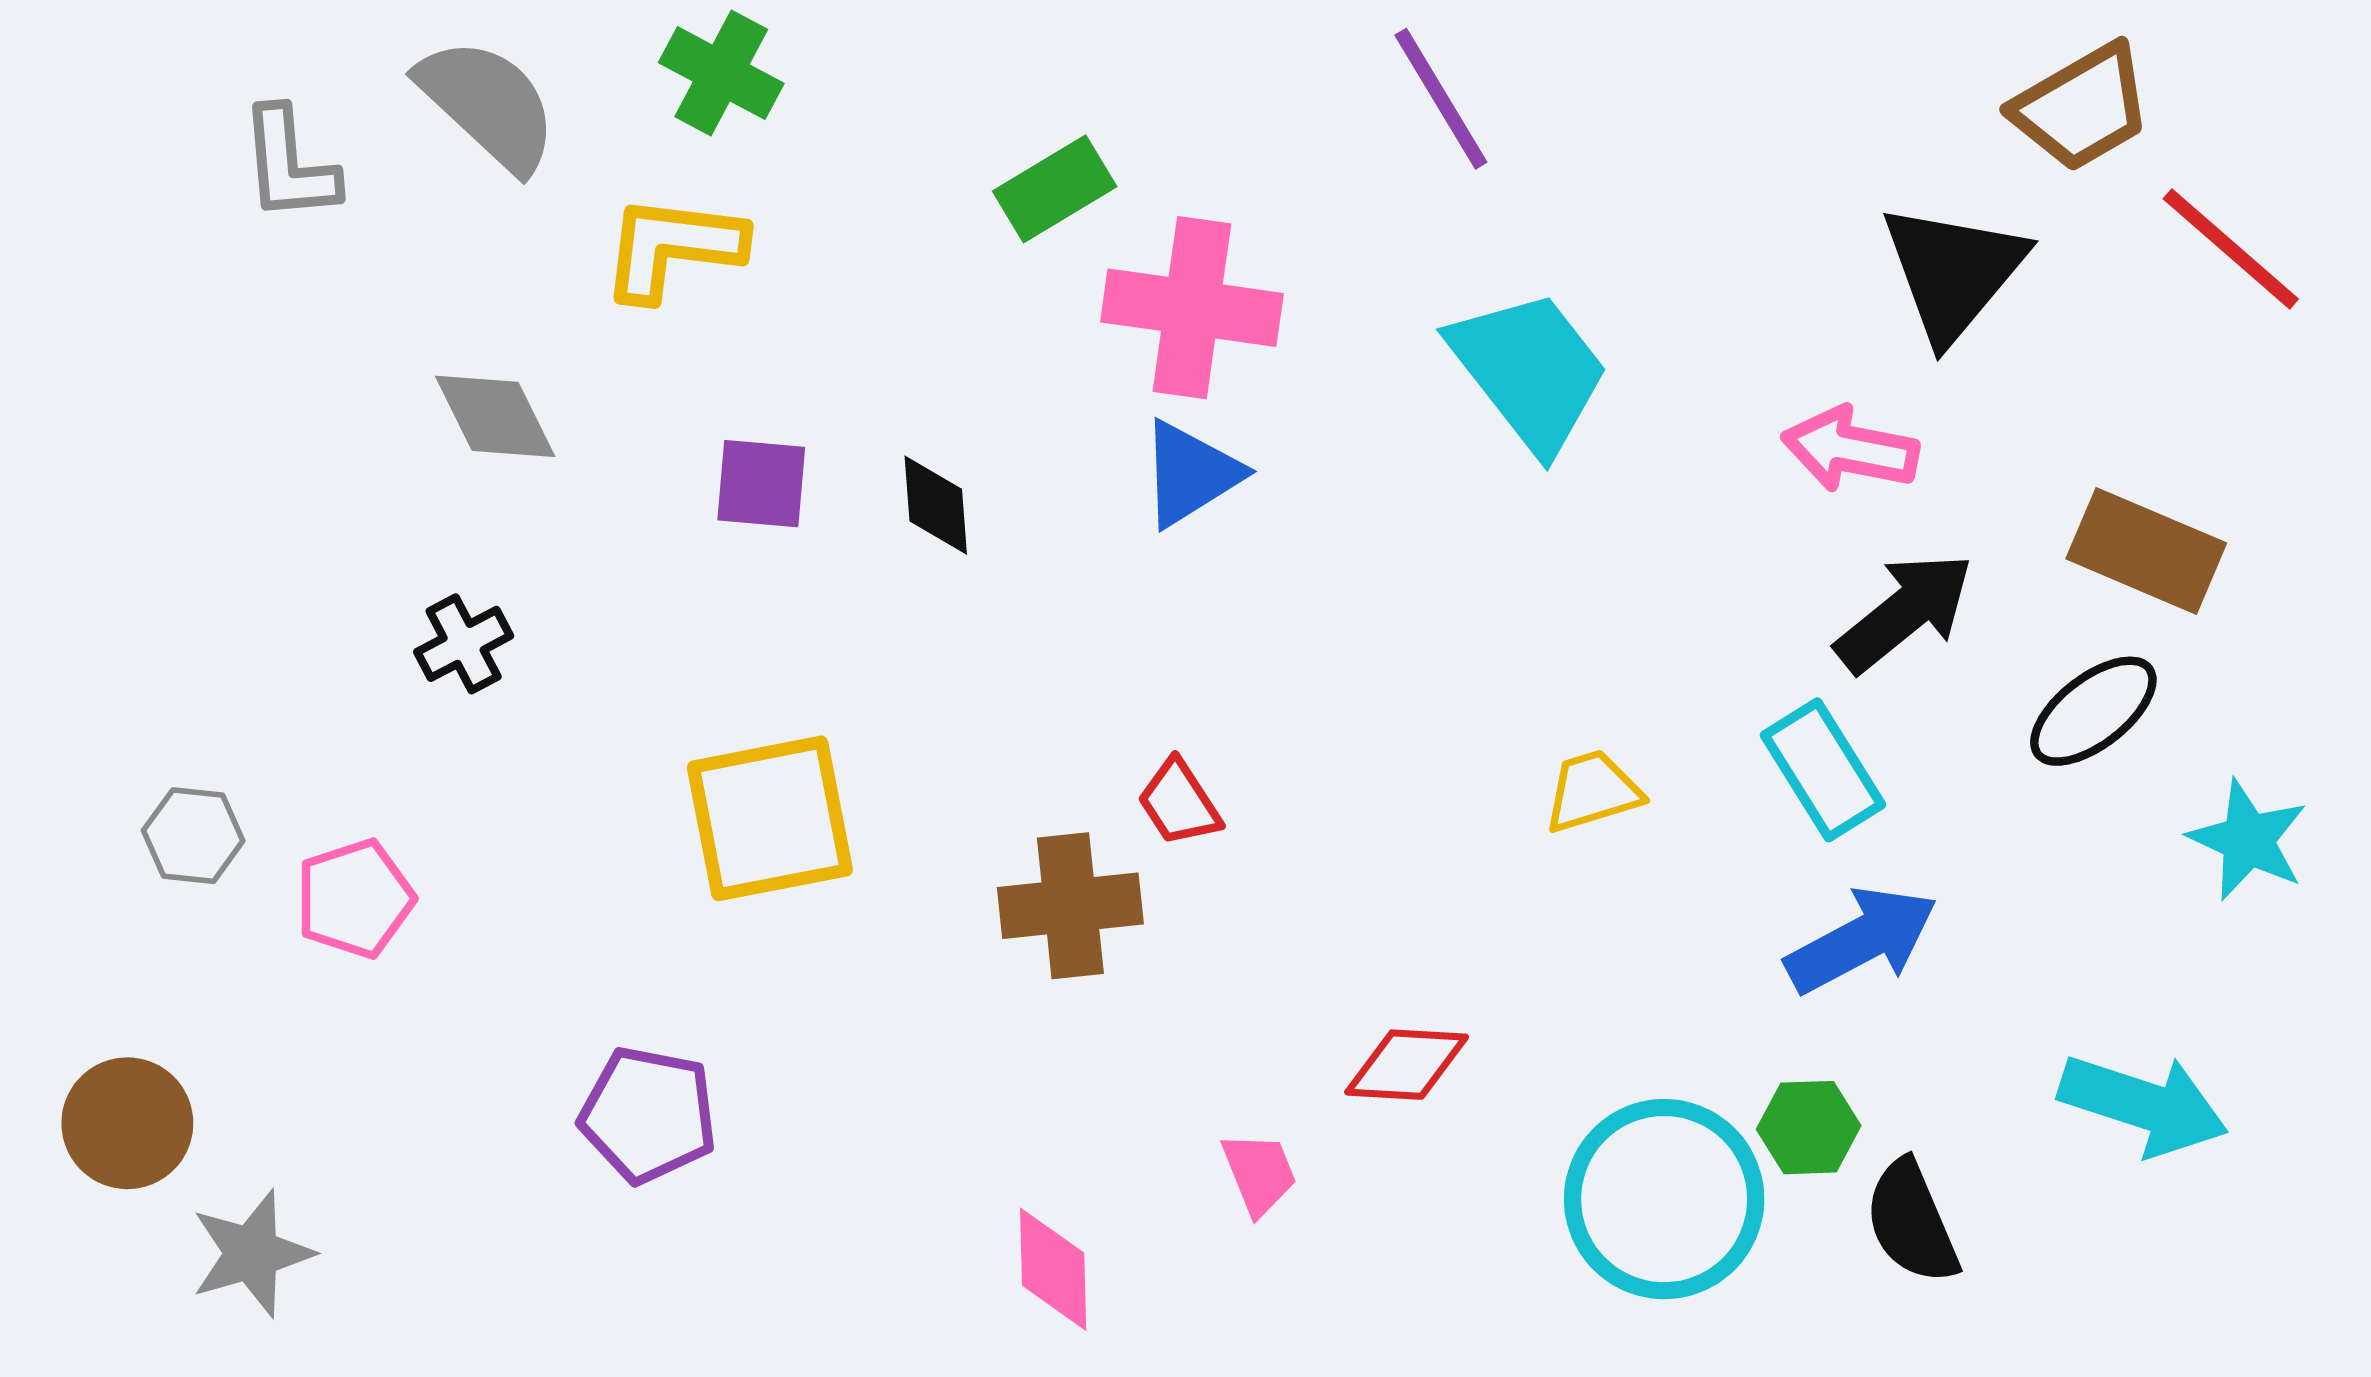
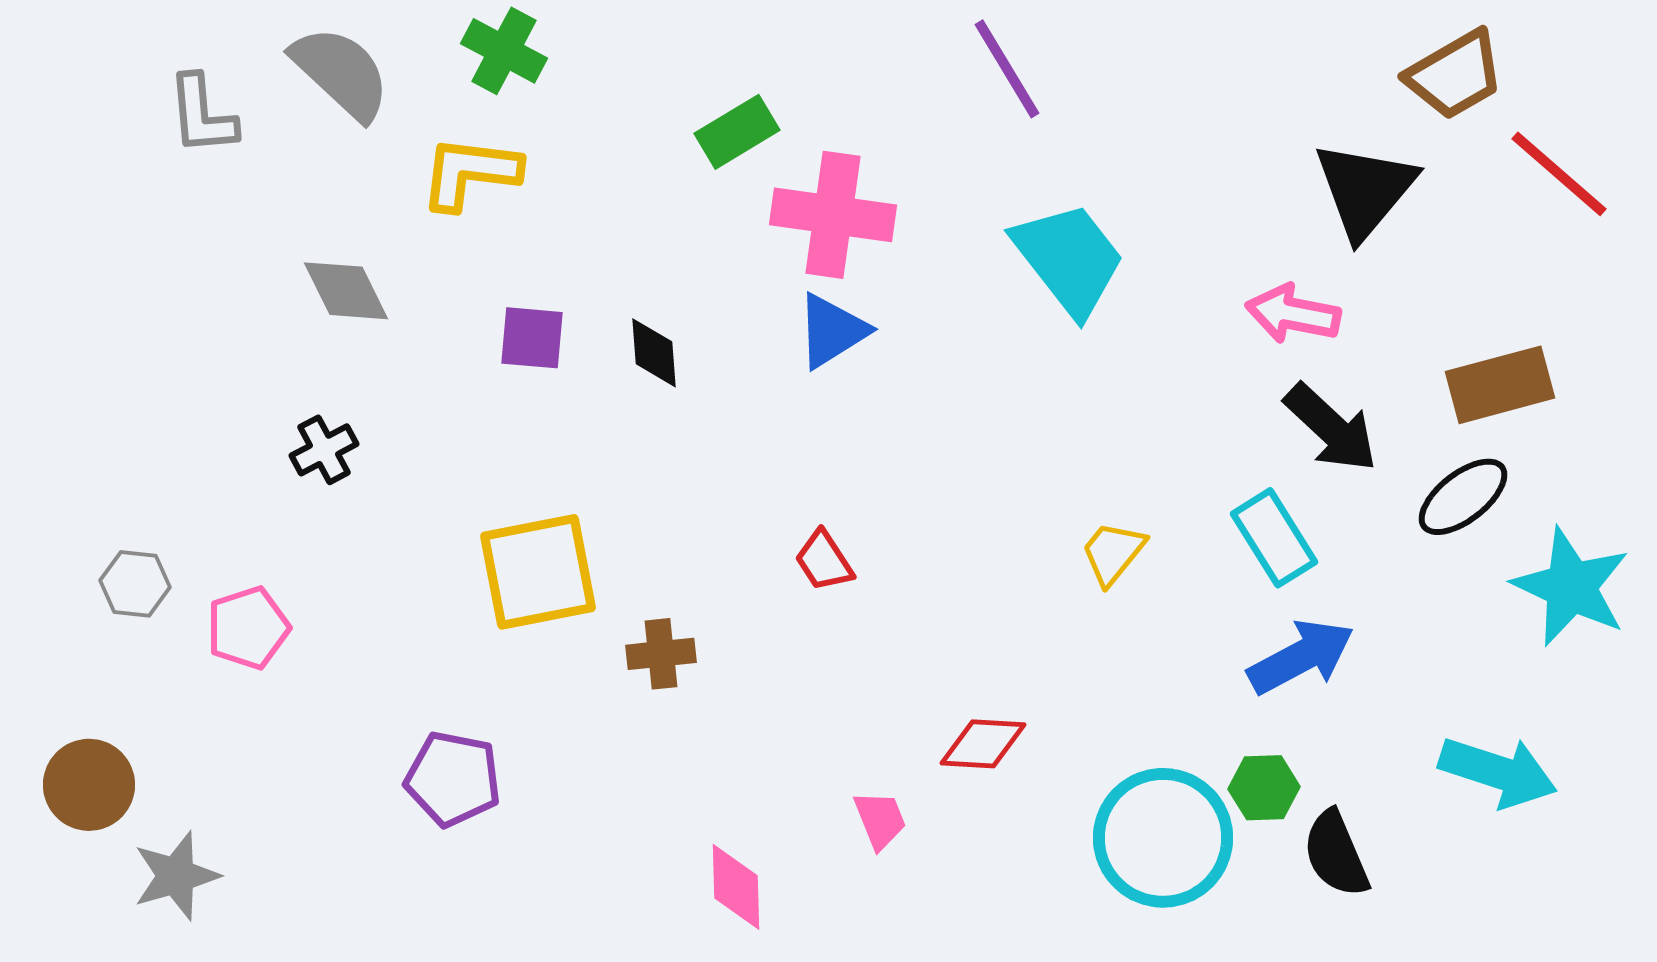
brown rectangle: (2146, 551) -> (1500, 385), turned -38
black arrow: (1905, 612) -> (1331, 428), turned 82
yellow trapezoid: (1593, 791) -> (1113, 553), turned -34
cyan star: (2248, 840) -> (1571, 587), size x1.4
brown cross: (1070, 906) -> (661, 654), moved, size x0.7

